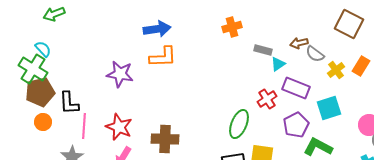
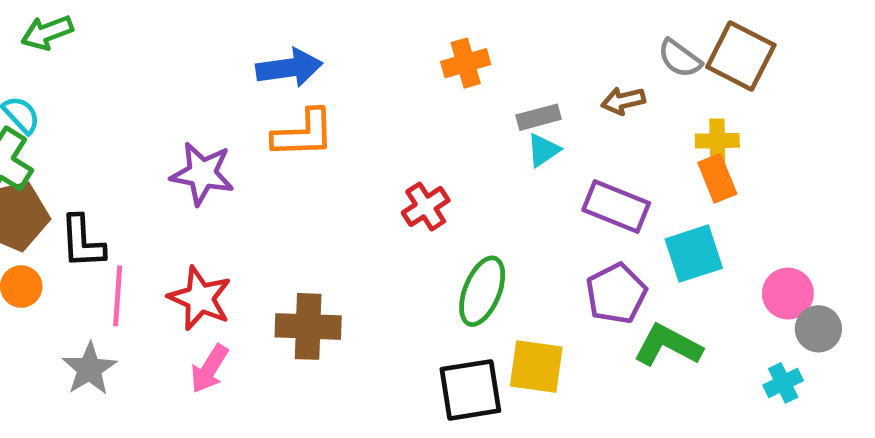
gray rectangle: (263, 50) -> (539, 117), turned -30
gray semicircle: (315, 54) -> (680, 58), moved
cyan triangle: (278, 64) -> (543, 150), moved
orange rectangle: (361, 66) -> (717, 178), moved, turned -54
yellow cross: (336, 70) -> (717, 141), moved, turned 36
red cross: (267, 99) -> (426, 207), moved

